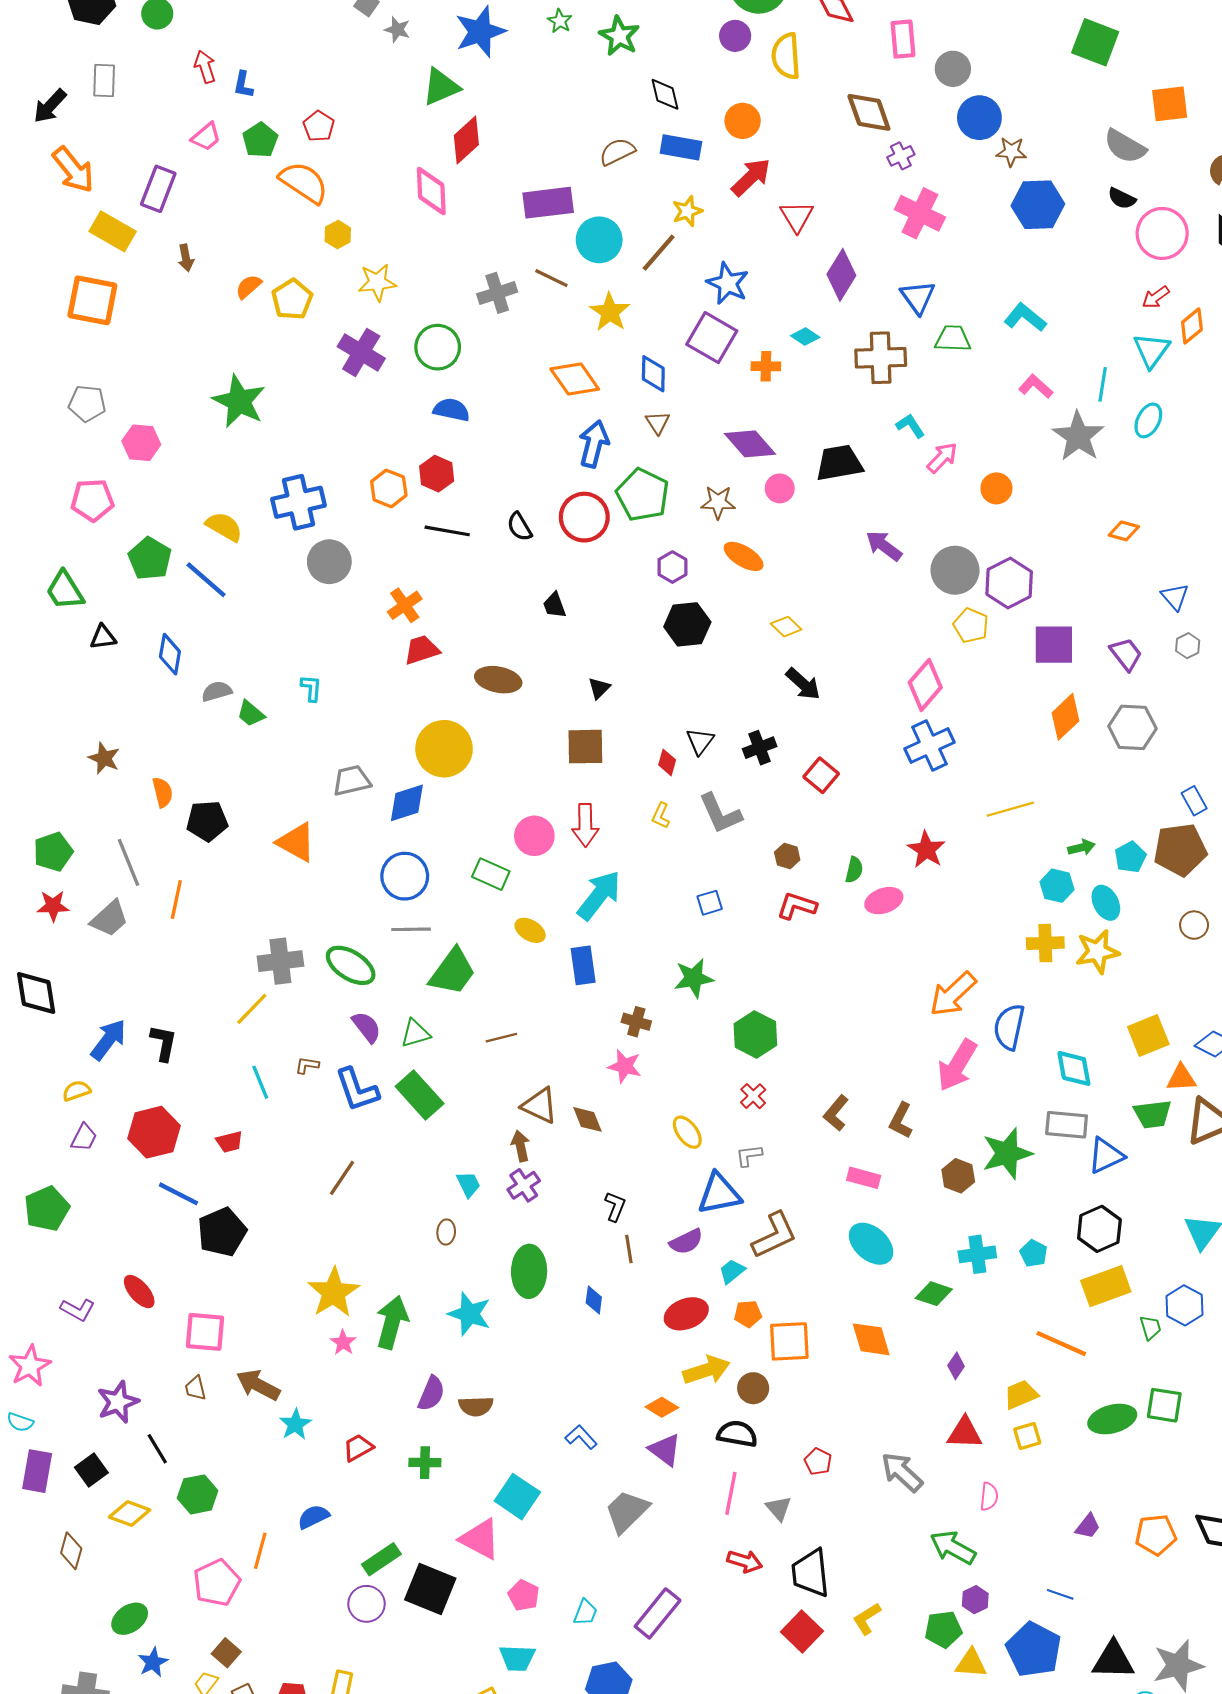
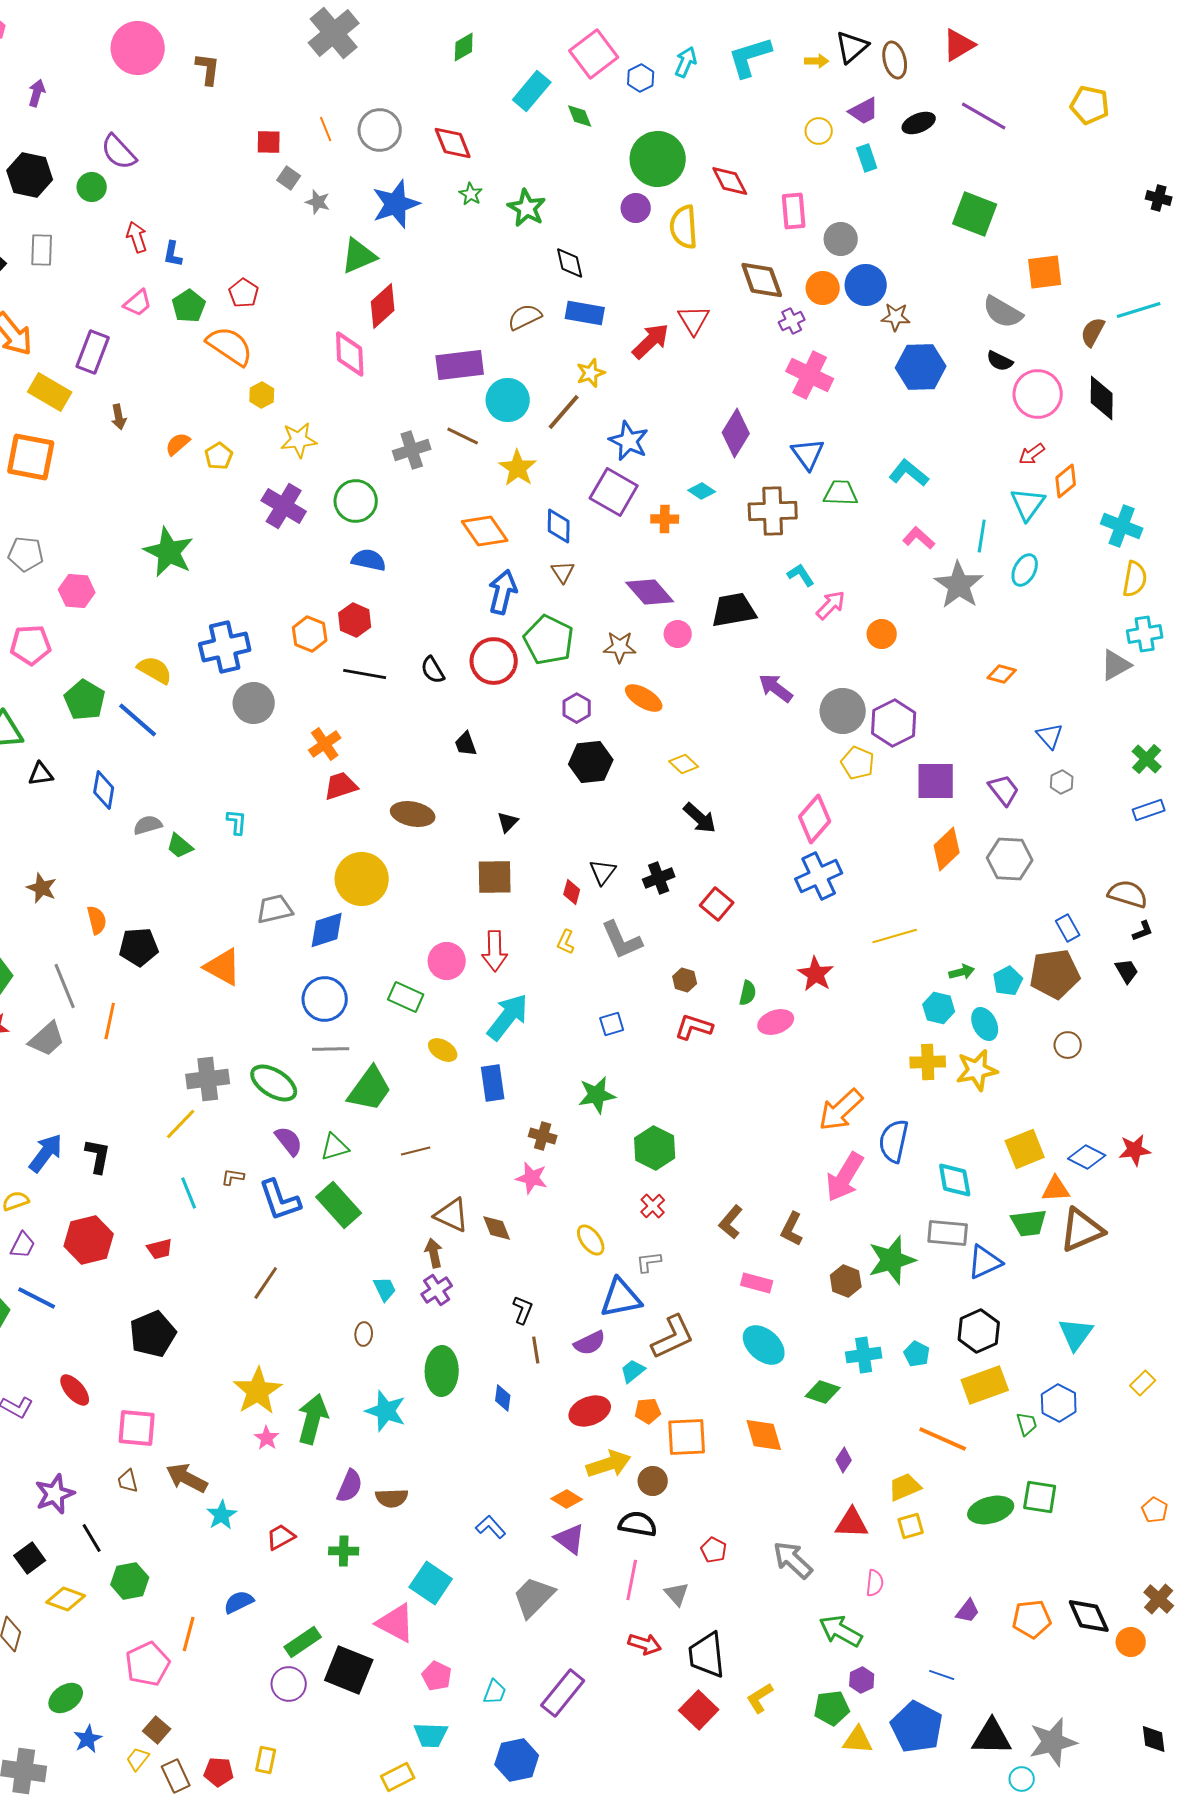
orange circle: (743, 121) -> (823, 288), moved
red triangle: (797, 216) -> (694, 320), moved
yellow pentagon: (292, 299) -> (219, 456), size x0.7
blue line: (178, 1194) -> (37, 1298), moved

